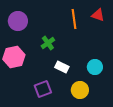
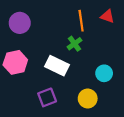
green cross: (48, 43) -> (75, 44), moved
white rectangle: (62, 67) -> (57, 66), moved, size x1.5

